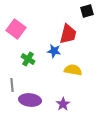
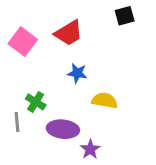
red trapezoid: (68, 34) -> (69, 33), moved, turned 45
green cross: (28, 59) -> (36, 102), moved
purple ellipse: (30, 100) -> (63, 129), moved

